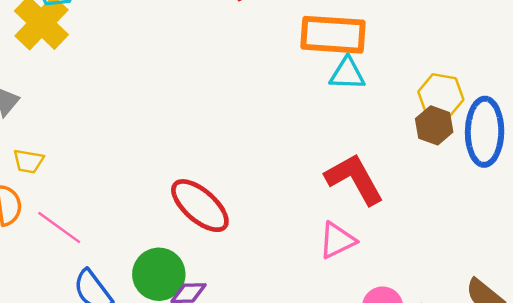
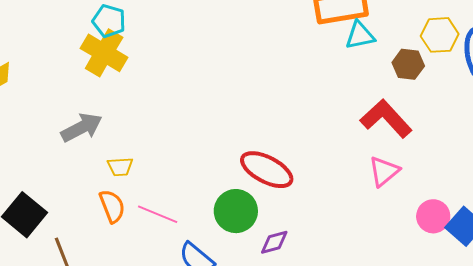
brown hexagon: (434, 125) -> (408, 64), moved
green circle: (159, 274) -> (236, 211), moved

